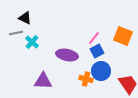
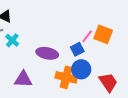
pink line: (94, 38) -> (87, 36), moved
orange cross: (86, 79) -> (66, 77), size x1.5

